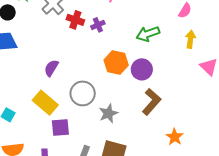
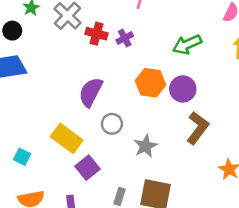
purple semicircle: (51, 68) -> (91, 92), moved, size x1.4
gray circle: (83, 93) -> (112, 124), size x0.7
purple square: (60, 127) -> (88, 168), turned -30

